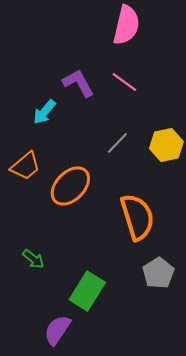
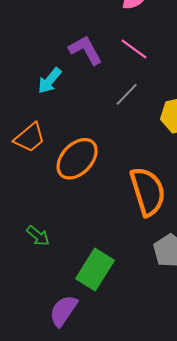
gray line: (117, 143) -> (127, 94), moved

